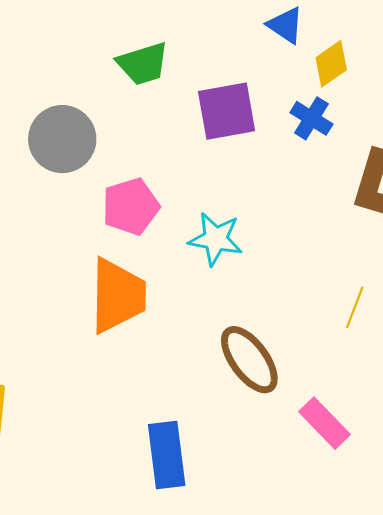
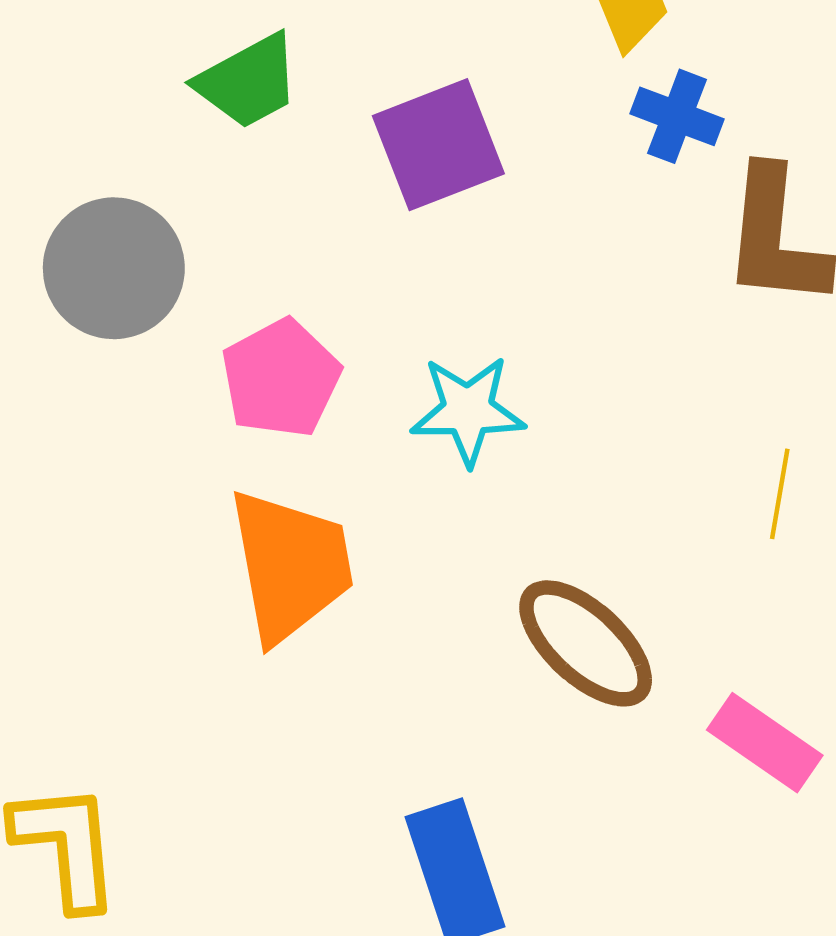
blue cross: (311, 118) -> (677, 116), moved

